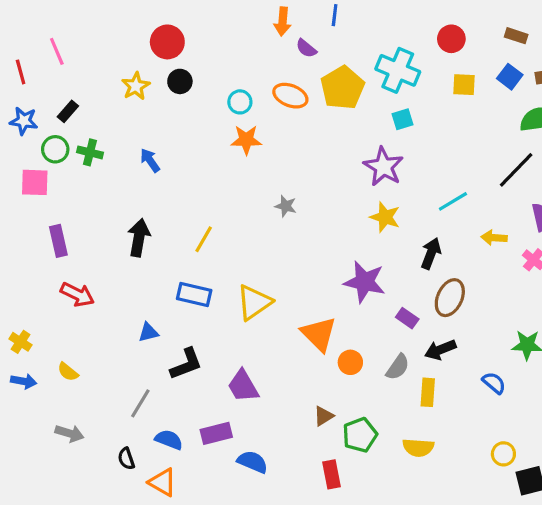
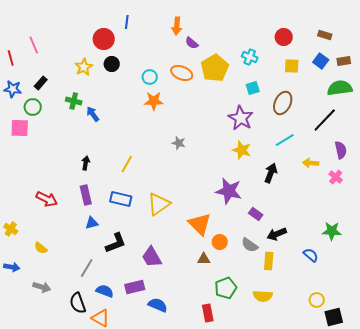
blue line: (335, 15) -> (127, 22), moved
cyan cross: (398, 70) -> (250, 57), size x0.6
green cross: (90, 152) -> (74, 101), moved
black arrow: (139, 238) -> (86, 163), size x0.6
purple rectangle: (58, 241) -> (86, 195), moved
brown ellipse: (450, 298) -> (283, 103), moved
gray semicircle: (398, 367) -> (250, 245), turned 90
blue arrow: (24, 381) -> (12, 267), moved
brown triangle: (324, 416) -> (204, 259), moved, turned 32
black semicircle: (126, 459) -> (78, 303), size x1.5

